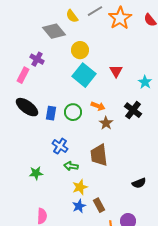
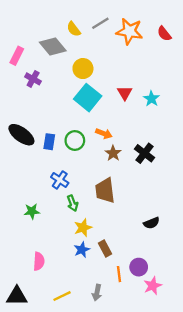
orange star: (120, 18) -> (129, 31), turned -30
pink rectangle: (23, 75) -> (17, 56), moved
cyan star: (145, 82) -> (151, 99), moved
black cross: (133, 110) -> (144, 153), moved
green arrow: (71, 166) -> (73, 203), turned -120

